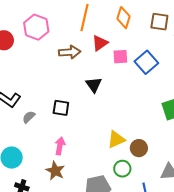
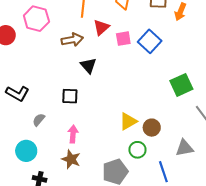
black triangle: (94, 85) -> (88, 66), moved
gray semicircle: (29, 117) -> (39, 120), moved

